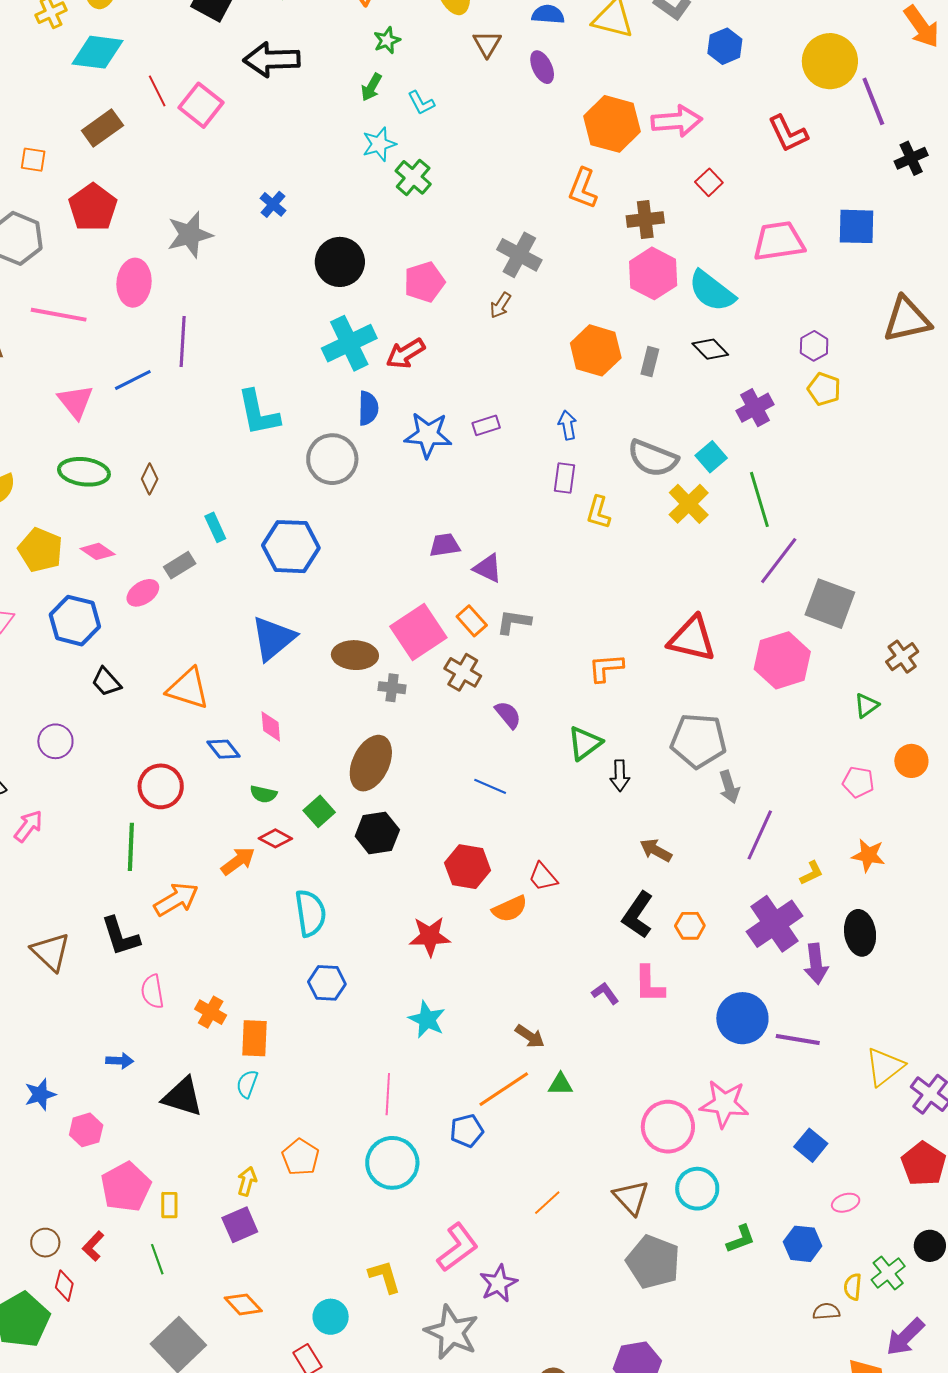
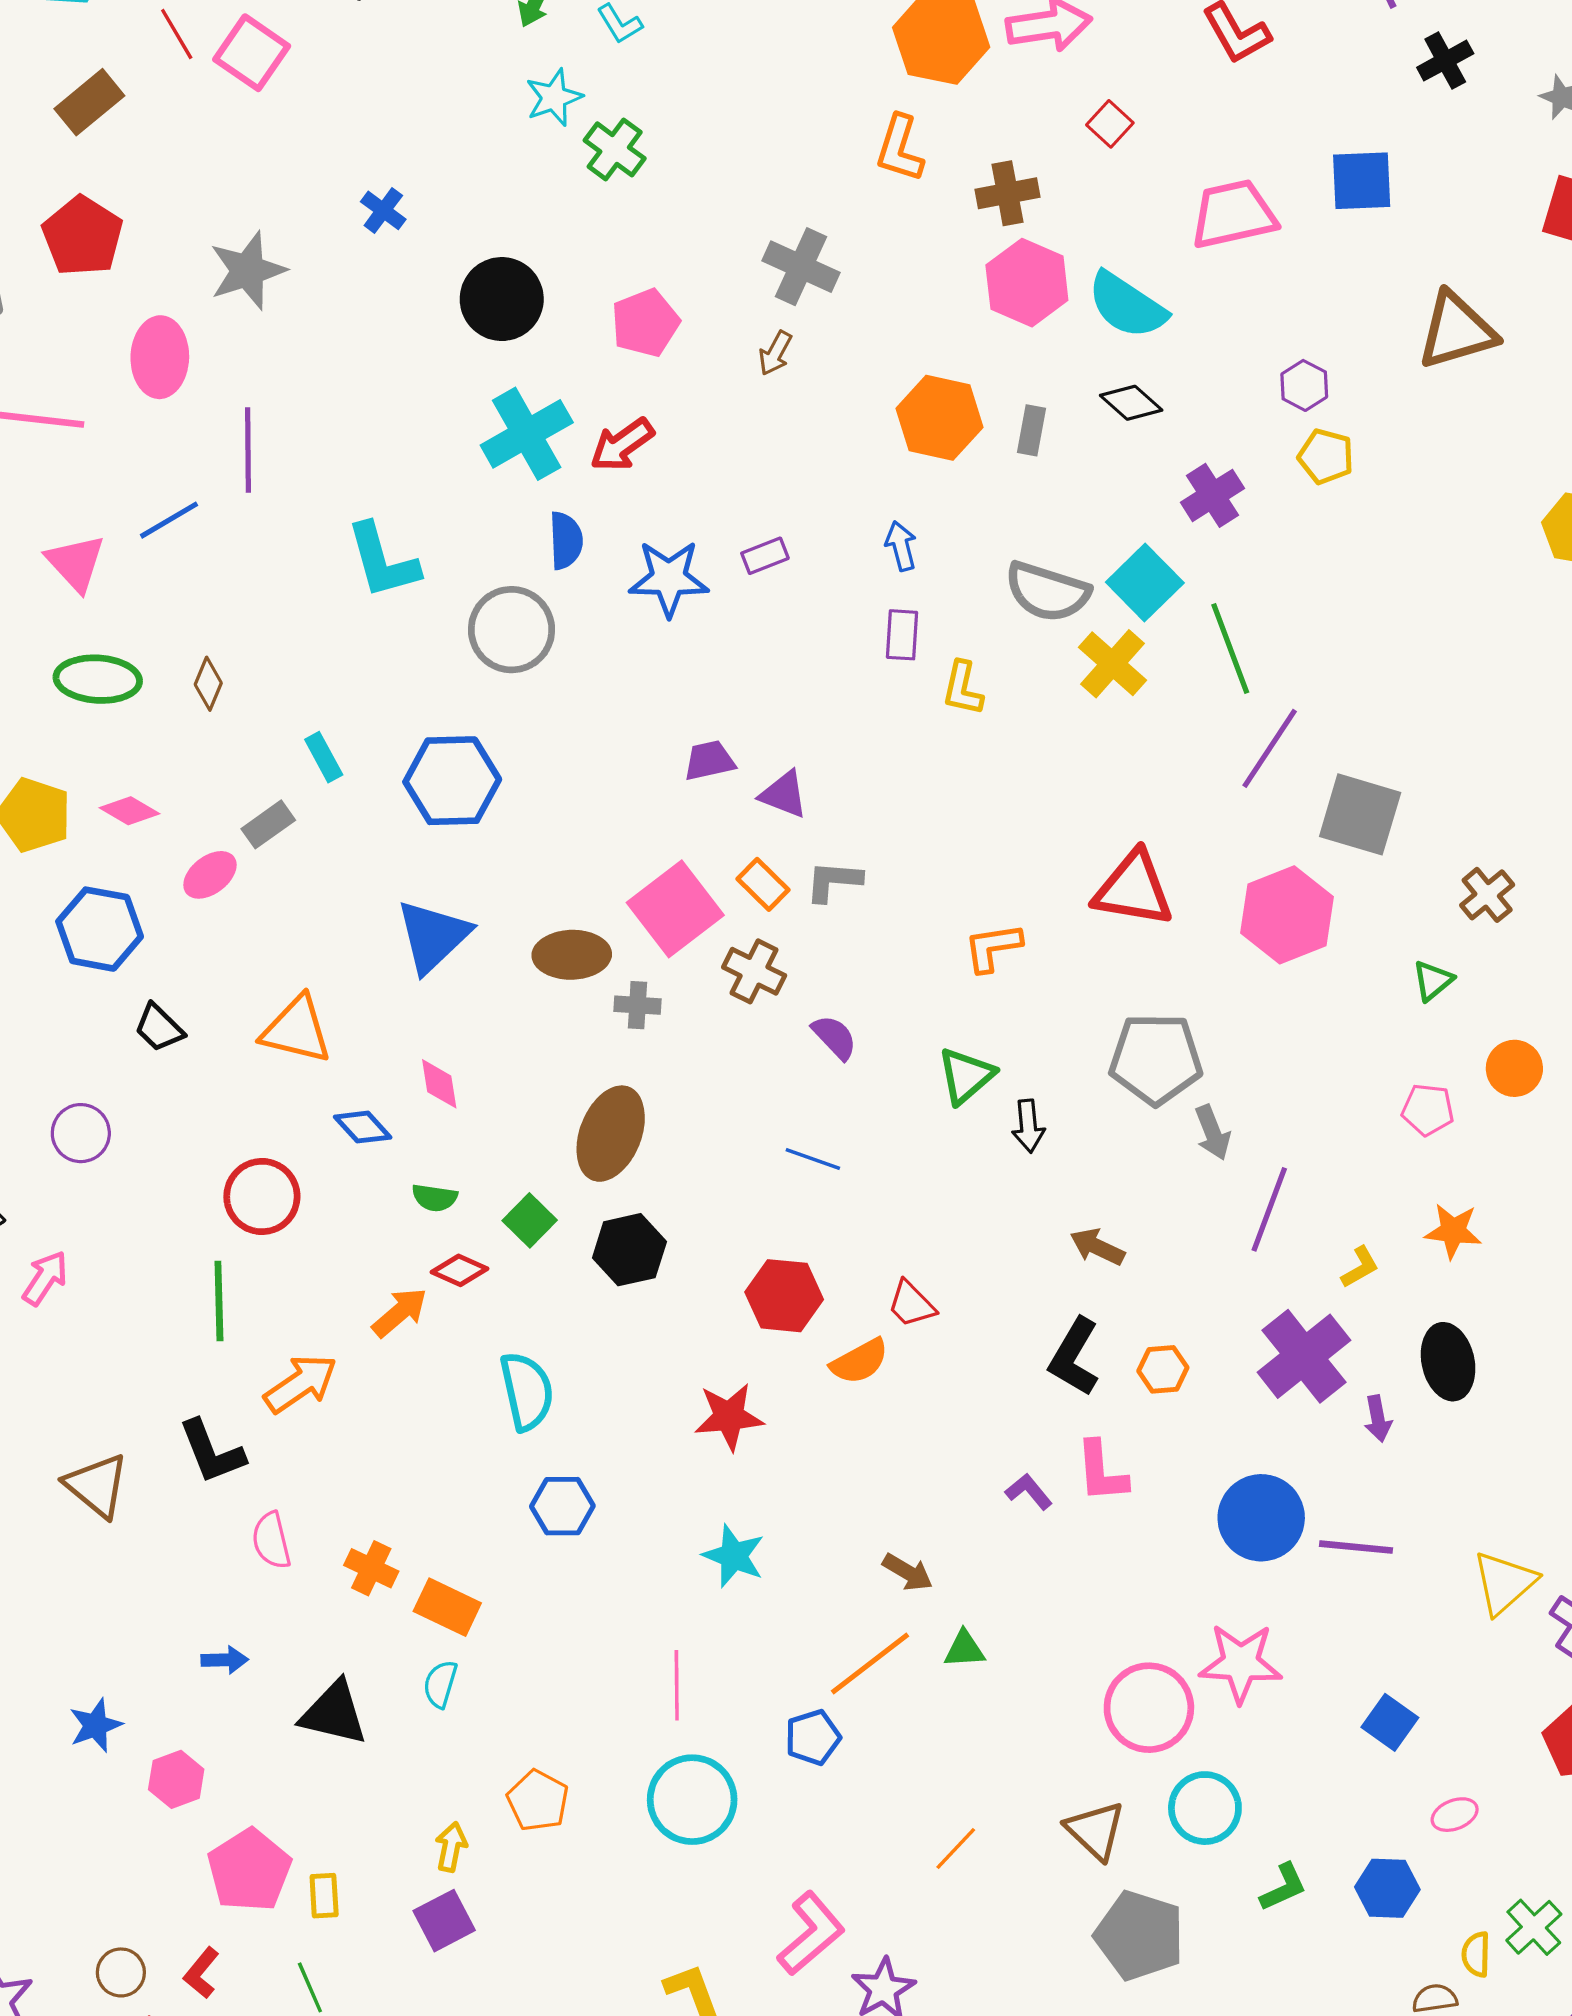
cyan square: (711, 457) -> (1145, 582), size x1.4
purple arrow: (816, 964) -> (1378, 1419), size x0.7
orange rectangle: (254, 1038) -> (447, 1607), turned -63

